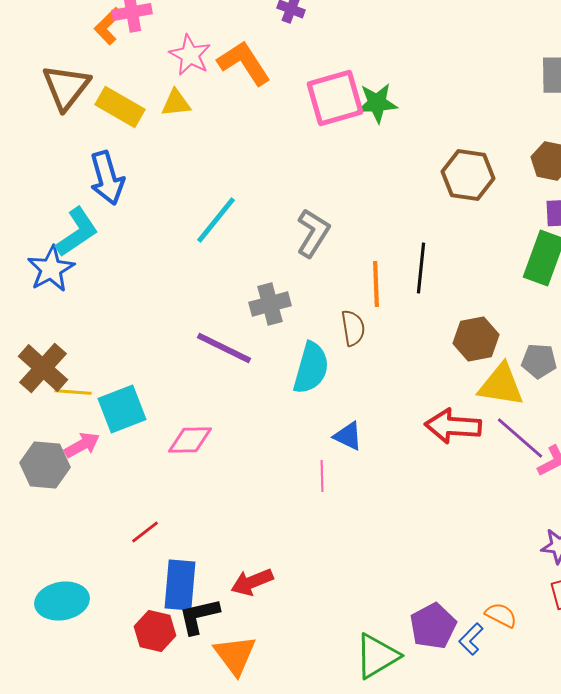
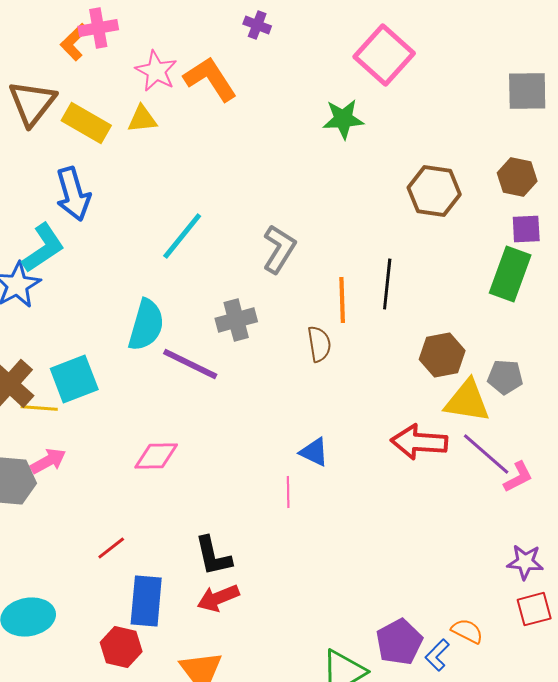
pink square: (335, 98) -> (384, 55), moved, turned -32
cyan semicircle: (311, 368) -> (146, 325), moved
cyan square: (122, 409) -> (74, 379), moved
black L-shape: (199, 616) -> (213, 556), moved, turned -90

